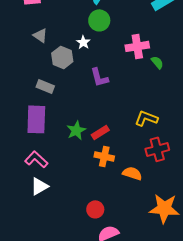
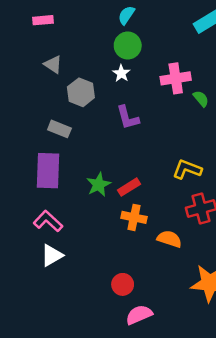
white star: (83, 42) -> (121, 73), moved

